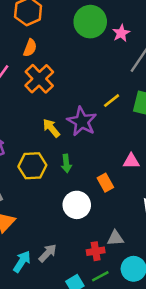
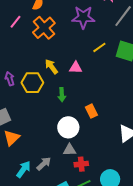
purple star: (82, 121) -> (83, 17), moved, turned -30
pink triangle: (131, 161) -> (76, 68), moved
yellow hexagon: (32, 166) -> (32, 83), moved
gray triangle: (115, 238) -> (70, 150), moved

